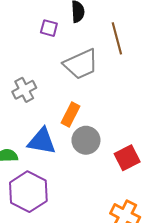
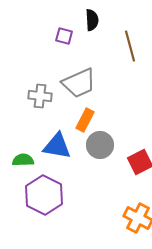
gray trapezoid: (81, 64) -> (79, 83), moved
gray cross: (24, 90) -> (40, 96), turned 35

